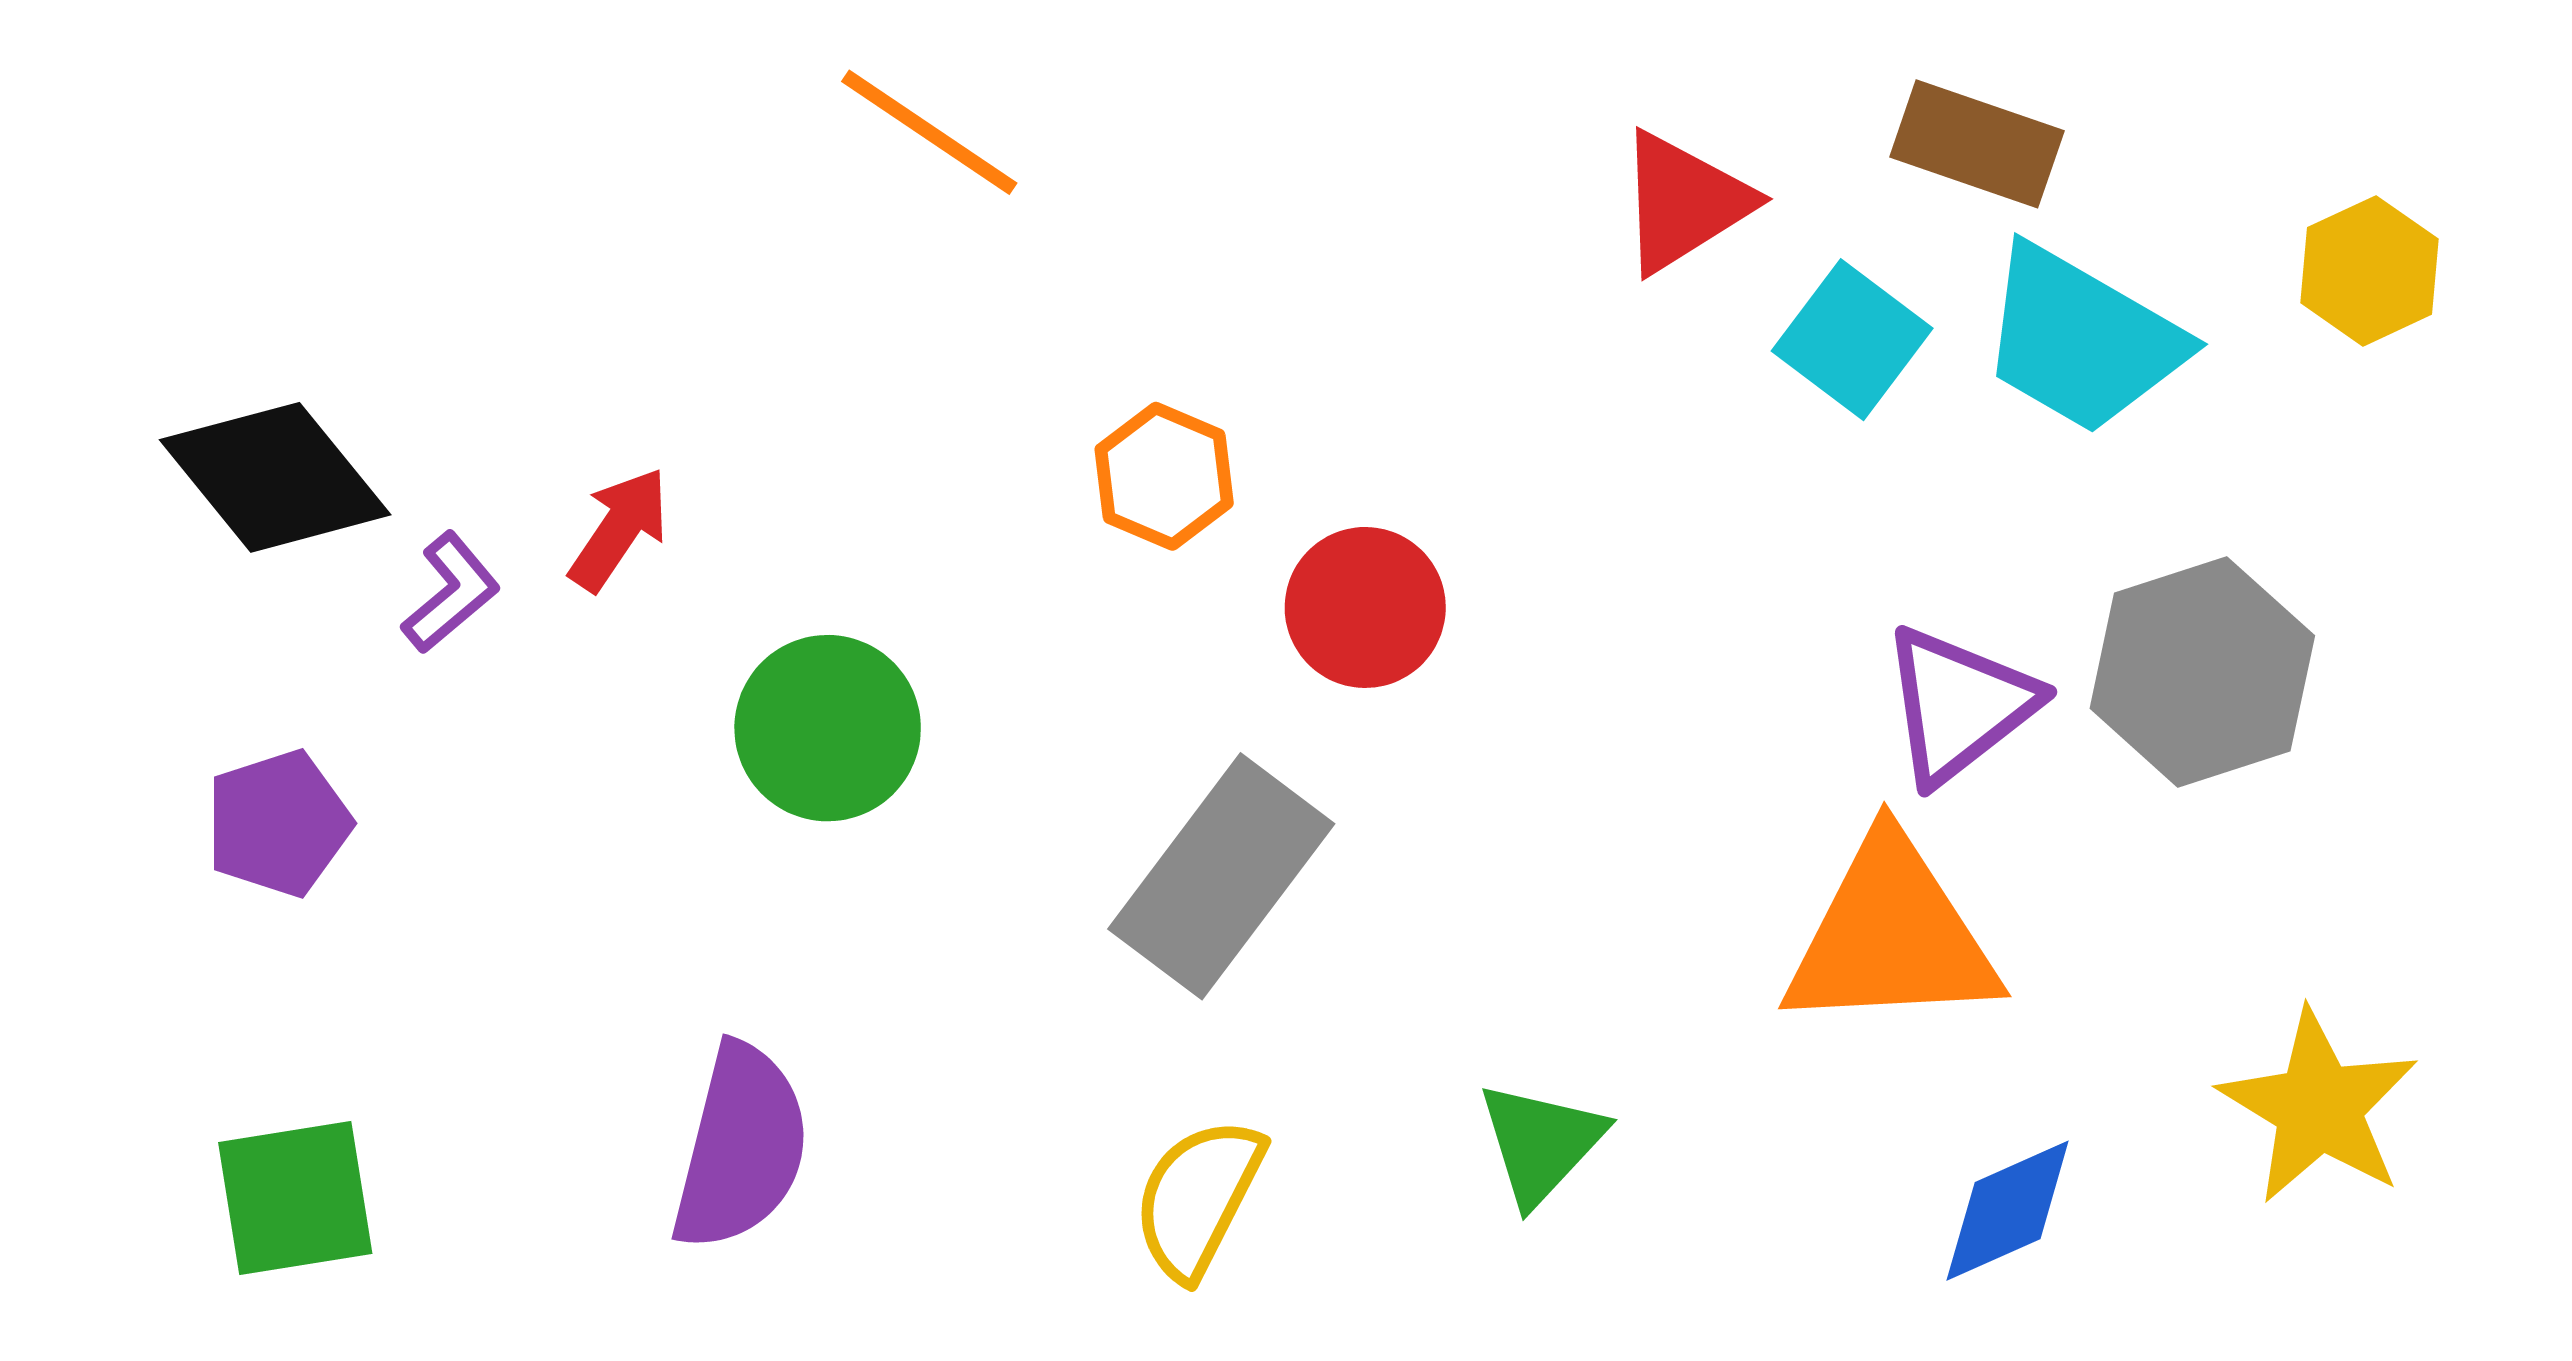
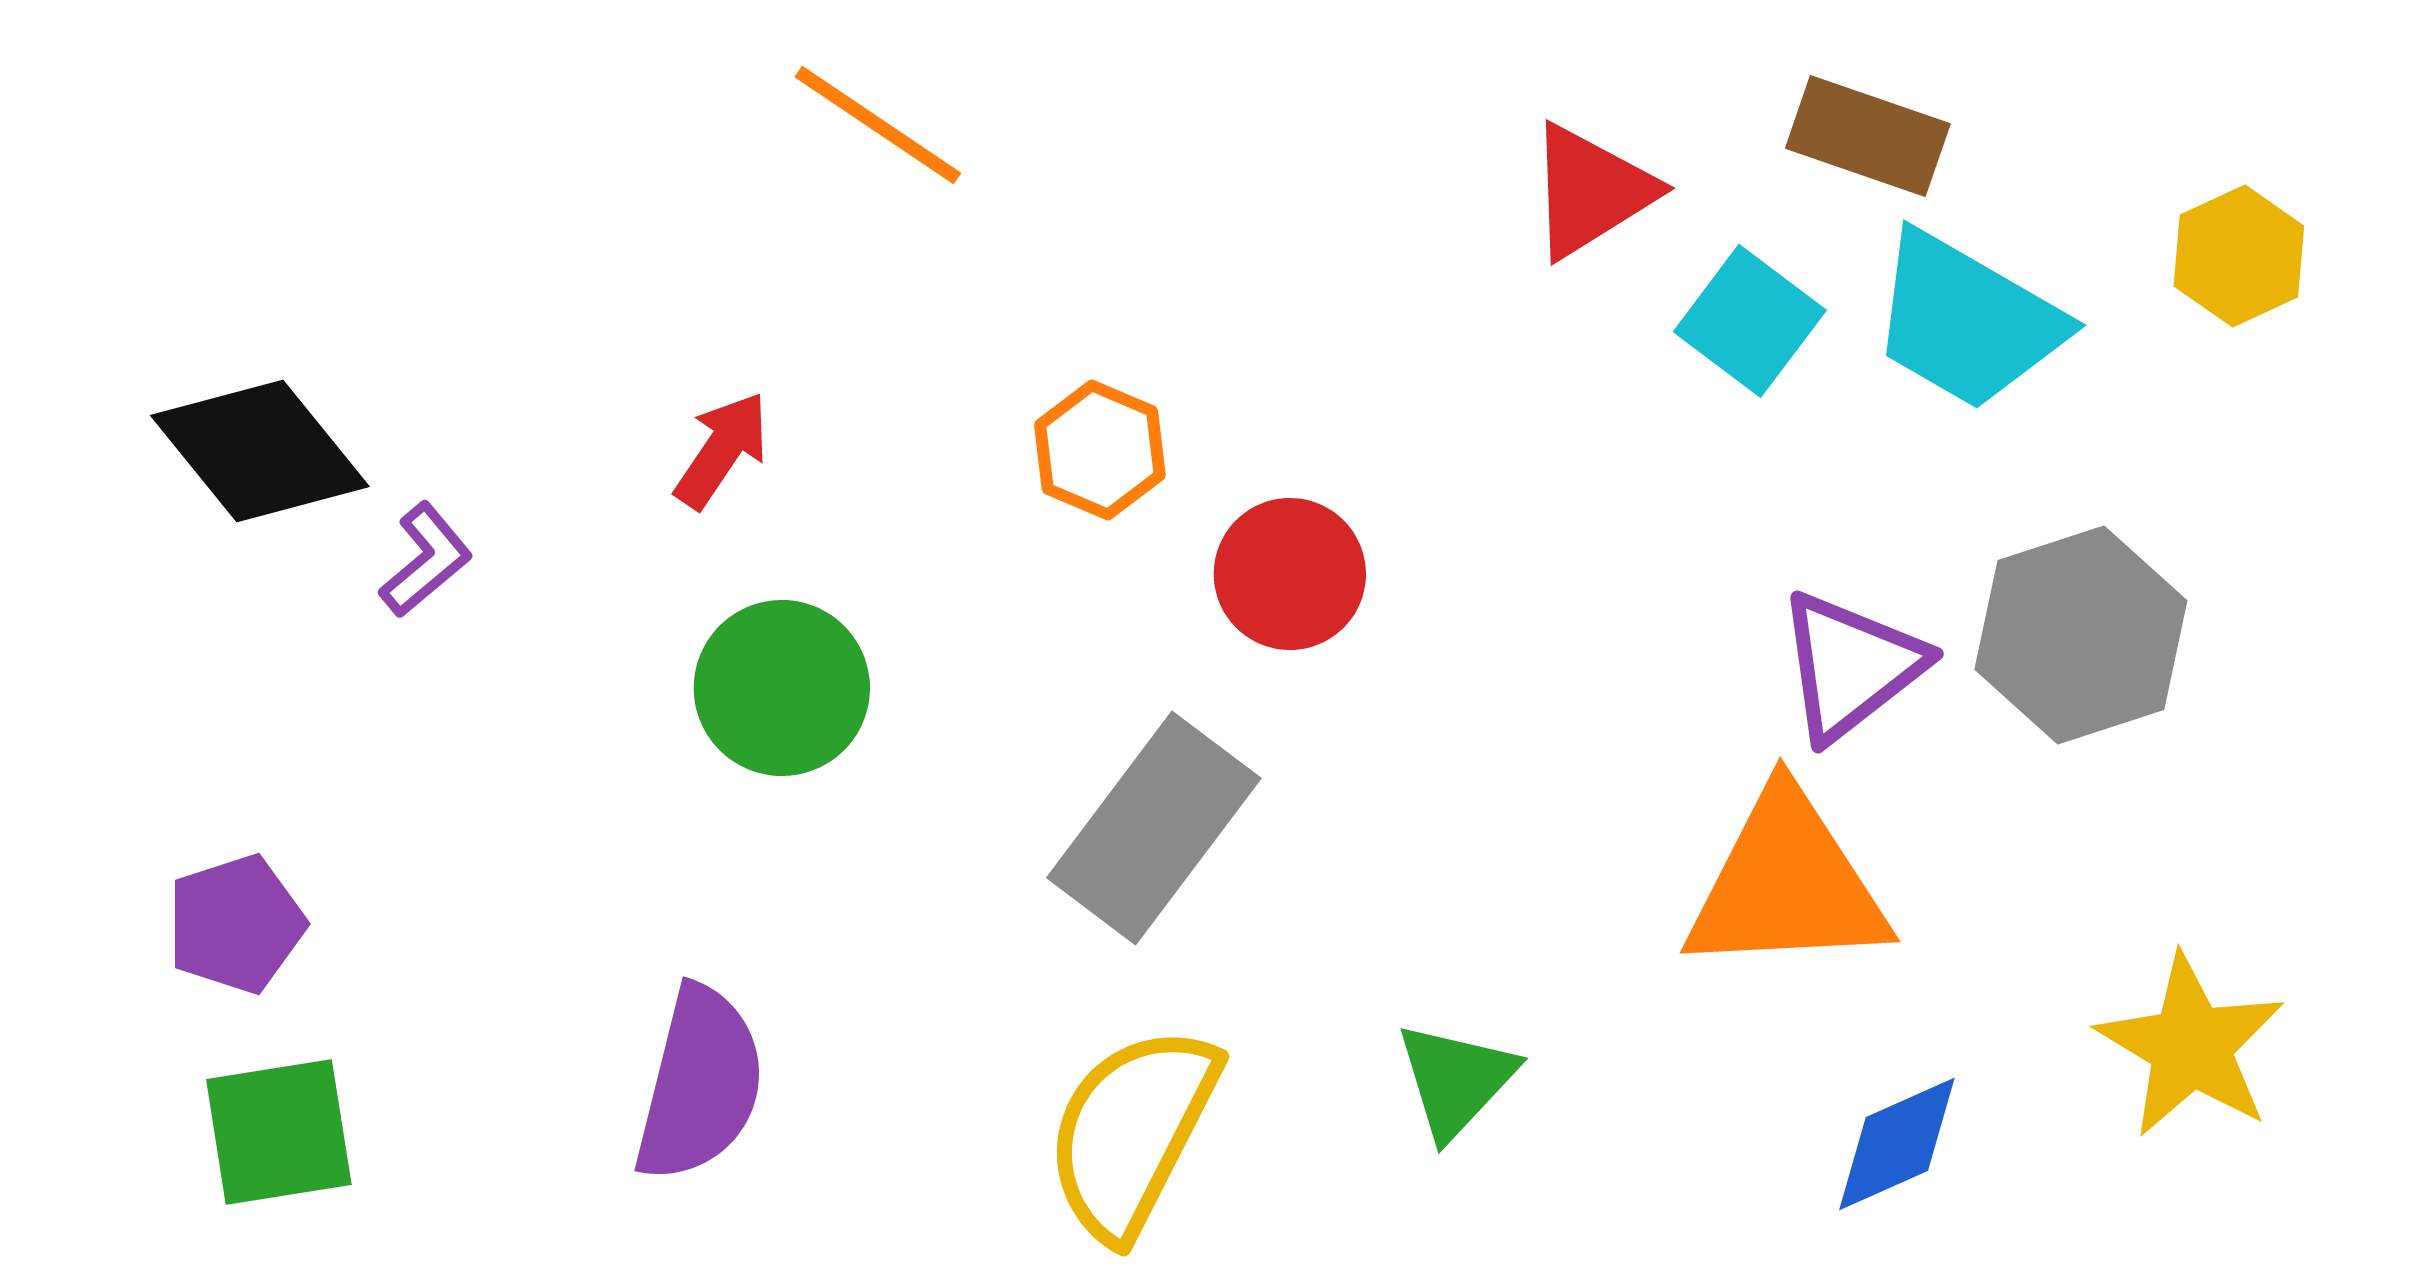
red arrow: (619, 529) -> (722, 450), moved
purple pentagon: (278, 823) -> (236, 924), moved
yellow semicircle: (1198, 1198) -> (1132, 1132), size x1.4

